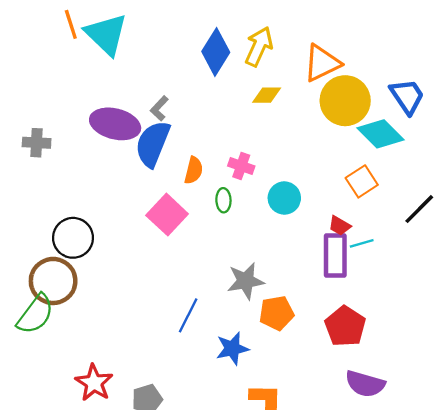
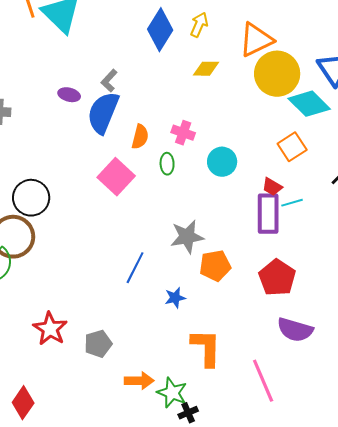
yellow arrow: (259, 46) -> (199, 25), size x0.7
purple ellipse: (115, 124) -> (69, 95), size x0.5
blue star: (232, 348) -> (175, 298), size x0.7

